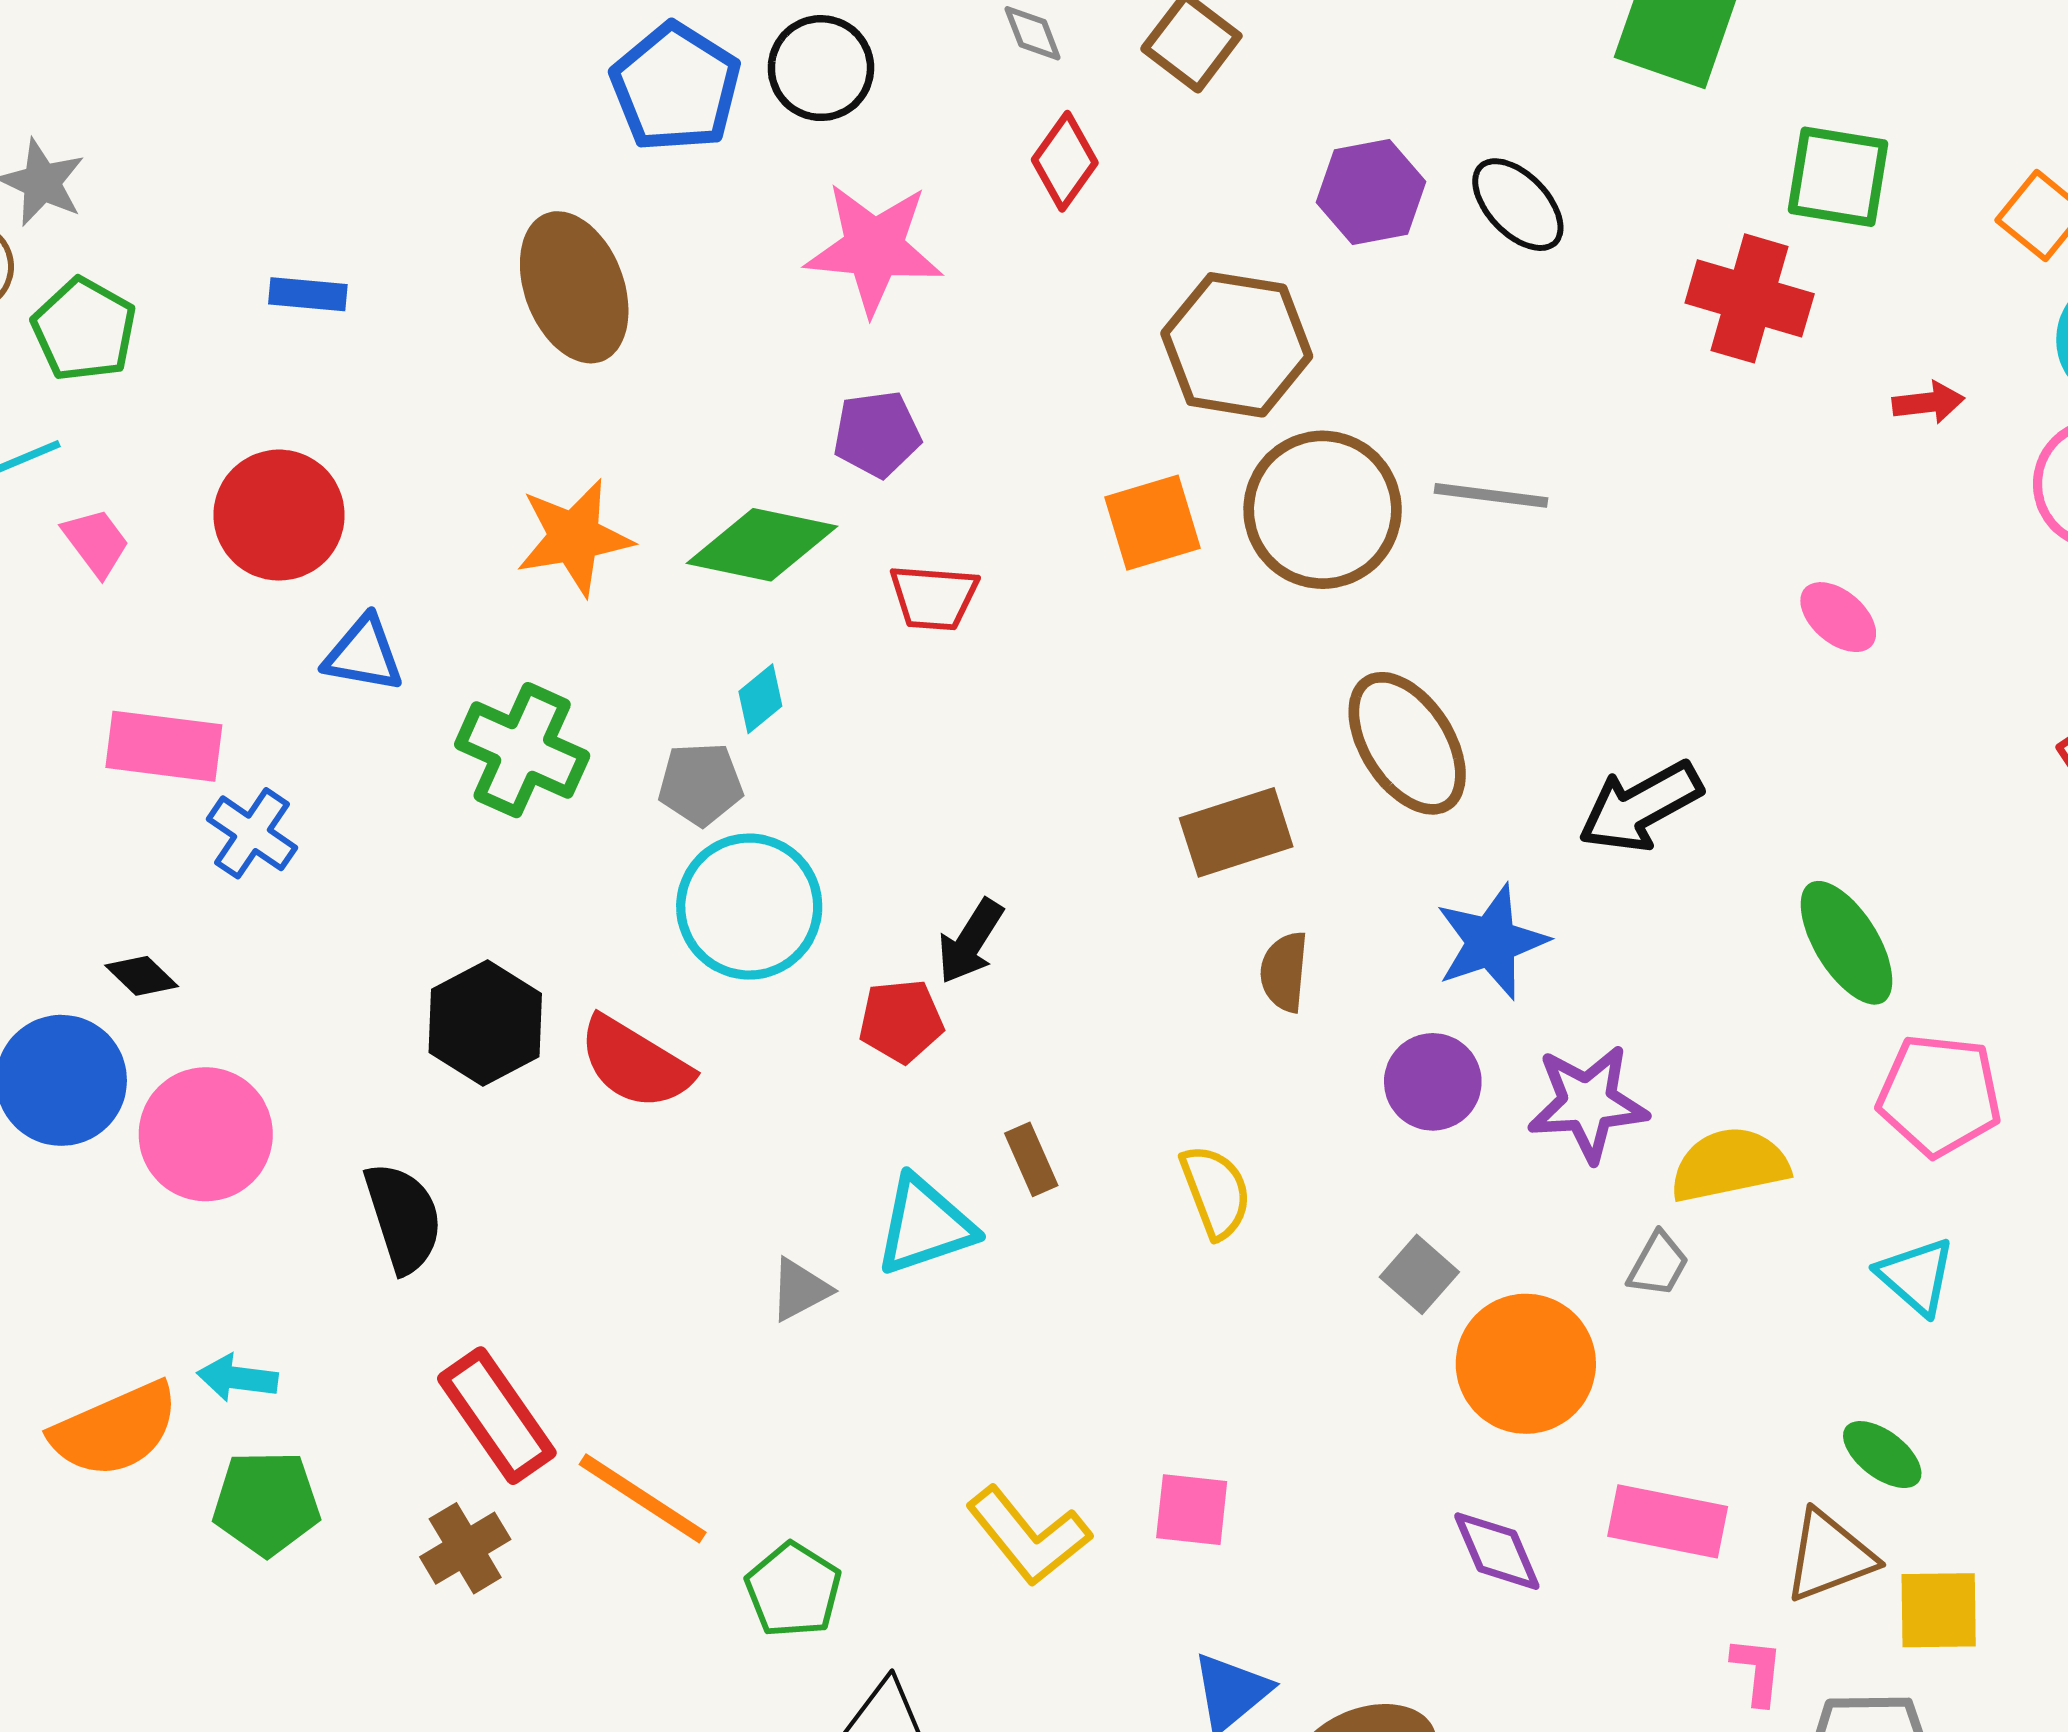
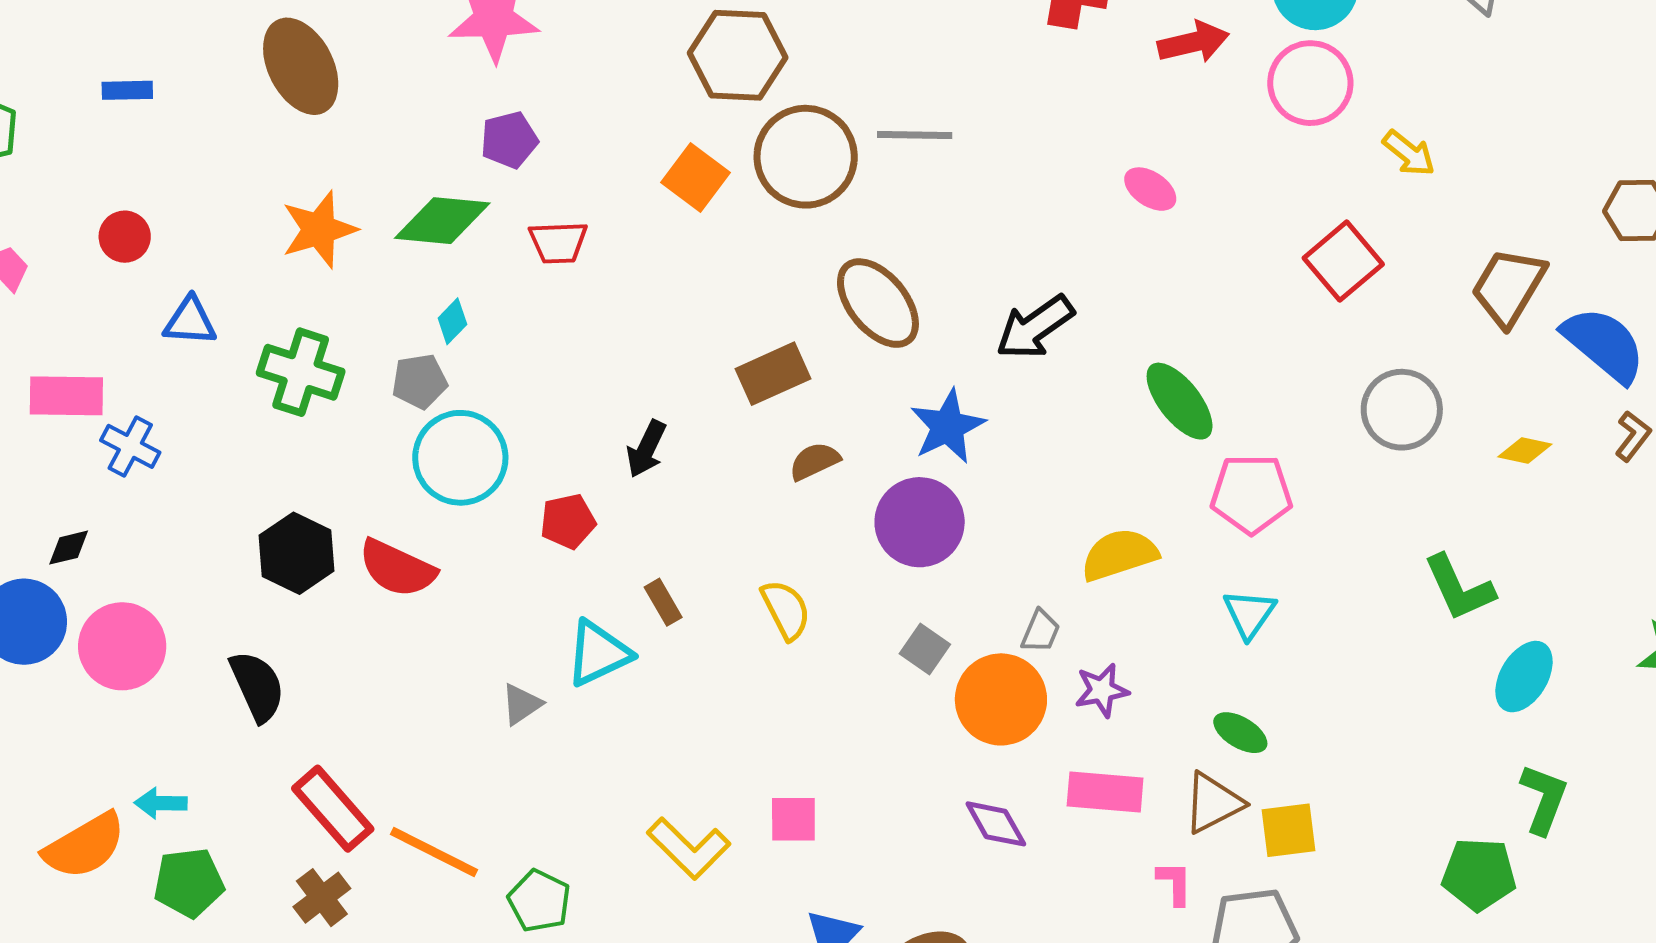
red arrow: (1928, 402) -> (1193, 42), size x1.5
red circle: (279, 515) -> (125, 237), size x0.6
orange square: (1153, 523) -> (696, 178), turned -30
black arrow: (970, 941) -> (646, 449), moved
brown semicircle: (1284, 972) -> (814, 461), turned 66
black diamond: (142, 976) -> (69, 548), turned -51
purple circle: (1433, 1082) -> (920, 522), size x1.4
purple star: (1588, 1103) -> (1102, 690), moved, size x0.7
gray trapezoid: (1658, 1264) -> (1041, 631), moved
cyan triangle: (1916, 1276) -> (1249, 614), turned 30

